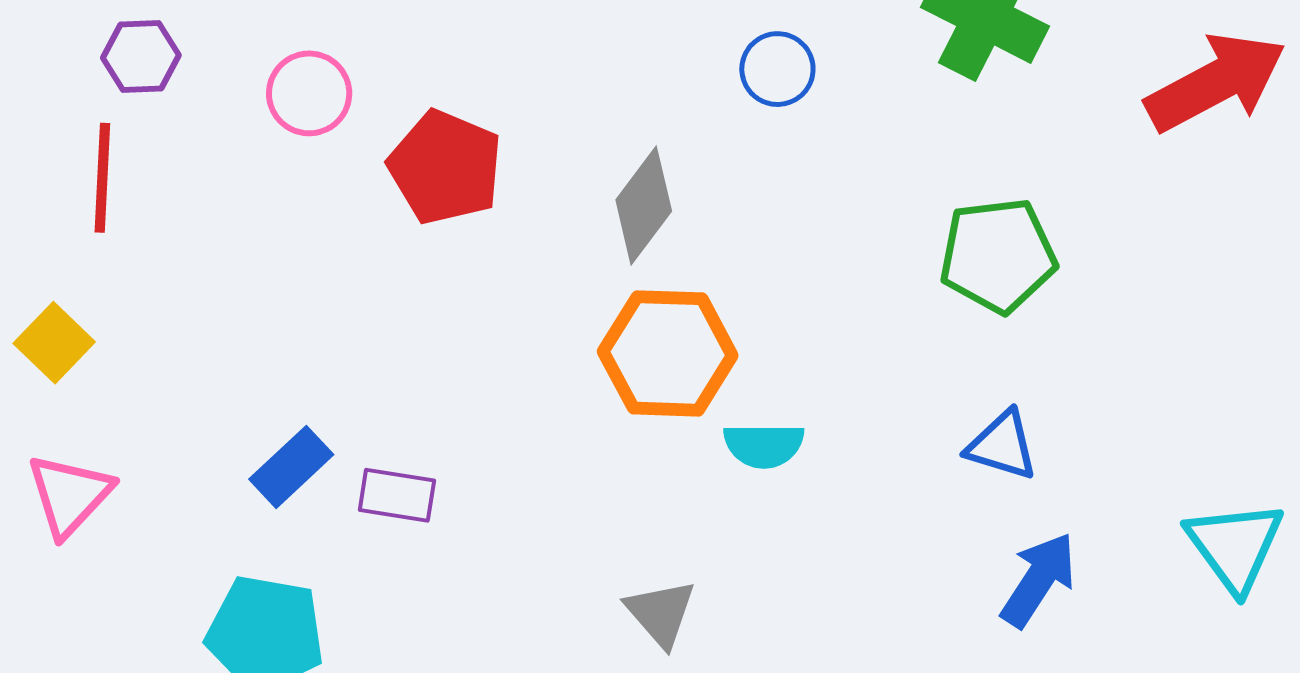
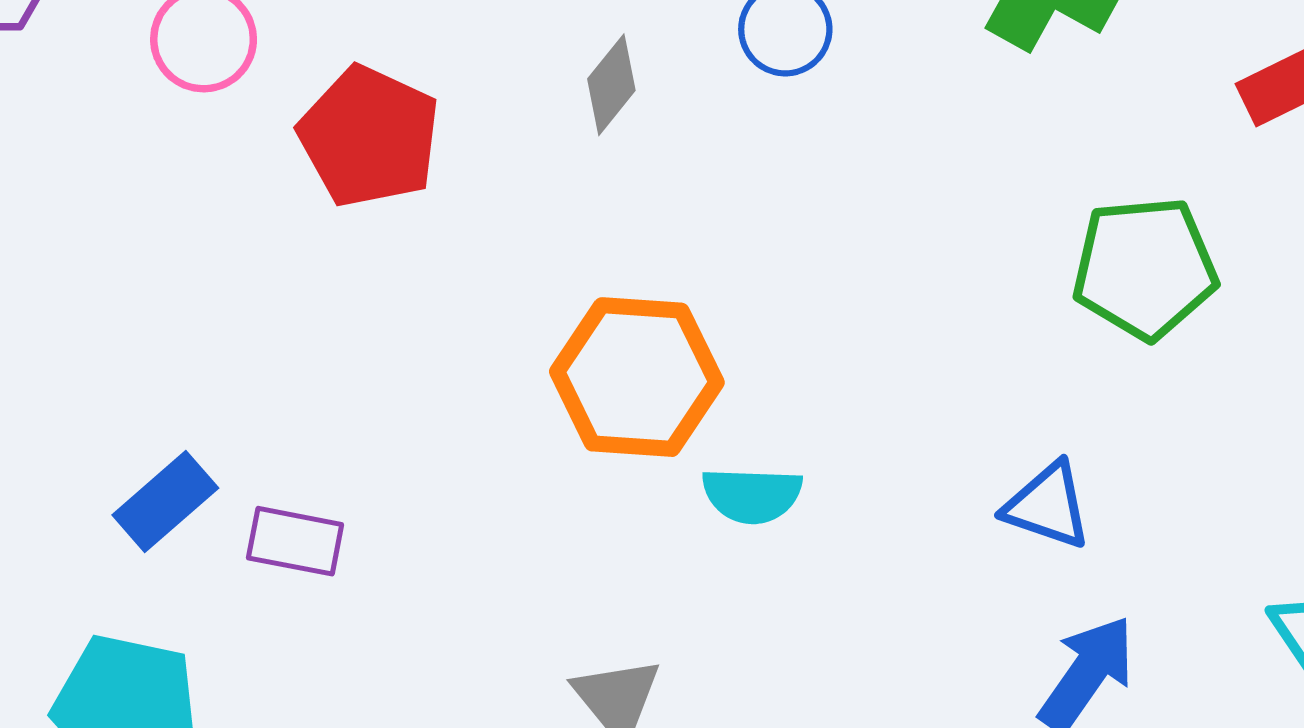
gray diamond: (644, 205) -> (611, 85), moved, size x0.7
green pentagon: (998, 255) -> (1145, 268), moved

